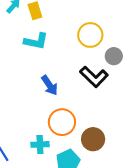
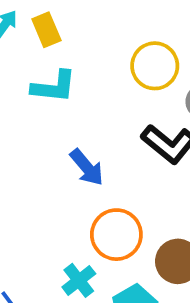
cyan cross: (40, 144) -> (79, 280), turned -30

